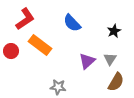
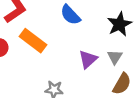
black star: (114, 31) -> (119, 24), size x1.5

